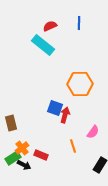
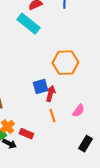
blue square: (55, 108) -> (40, 87), turned -35
orange line: (73, 146) -> (52, 116), moved

